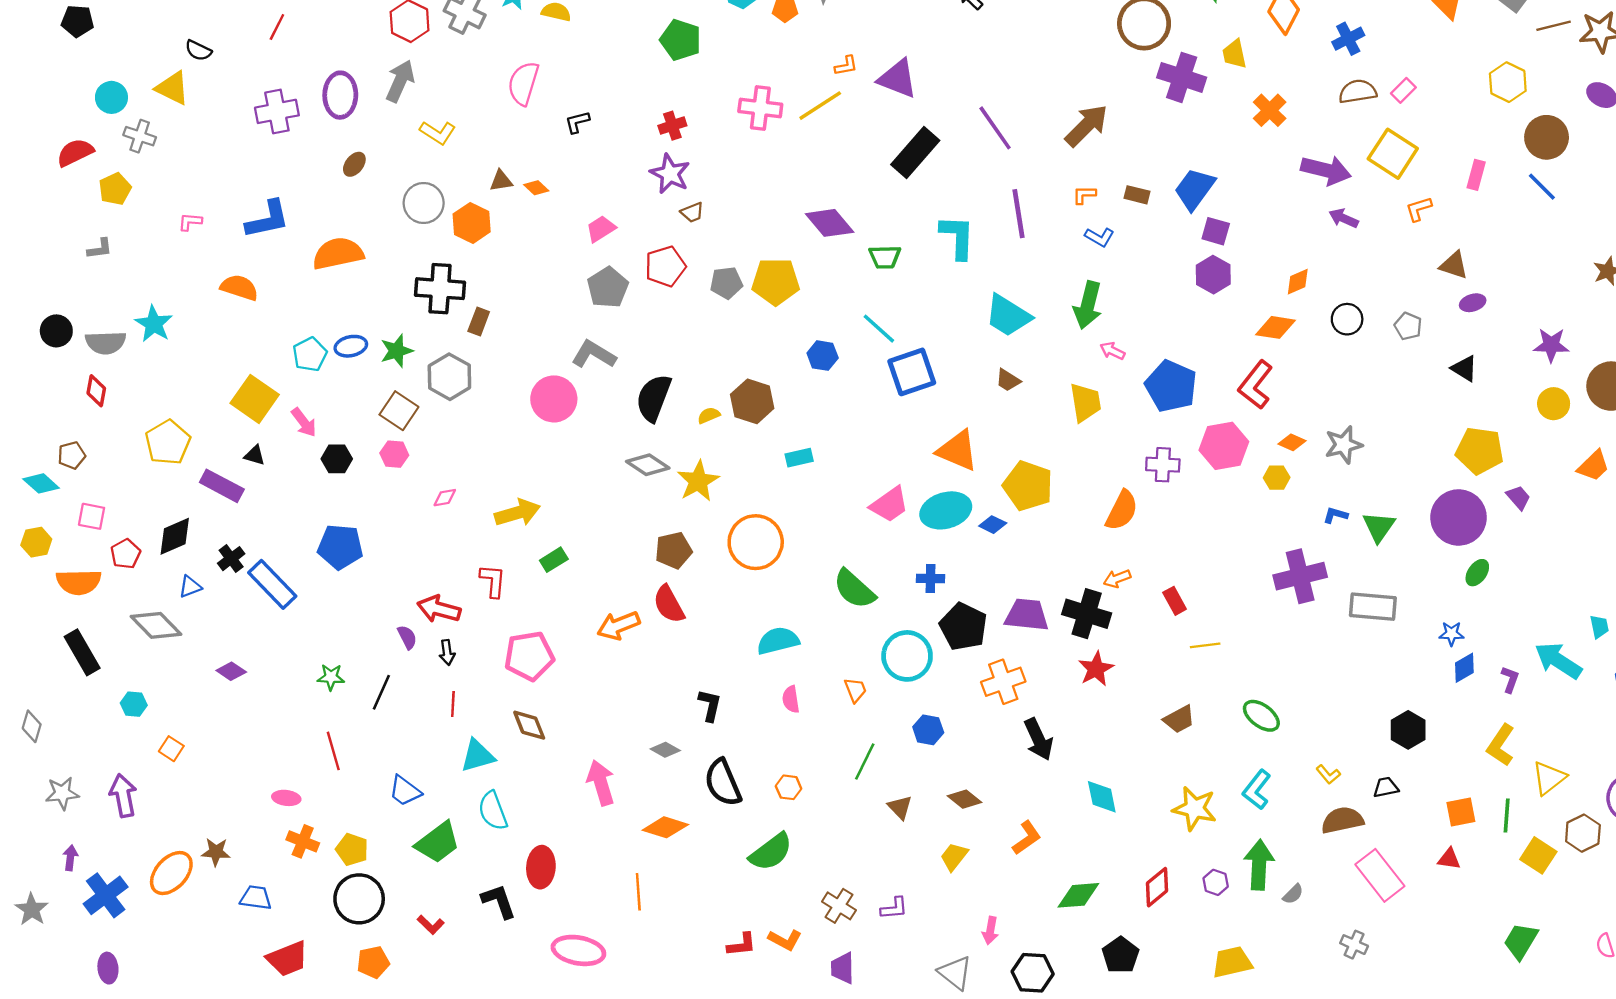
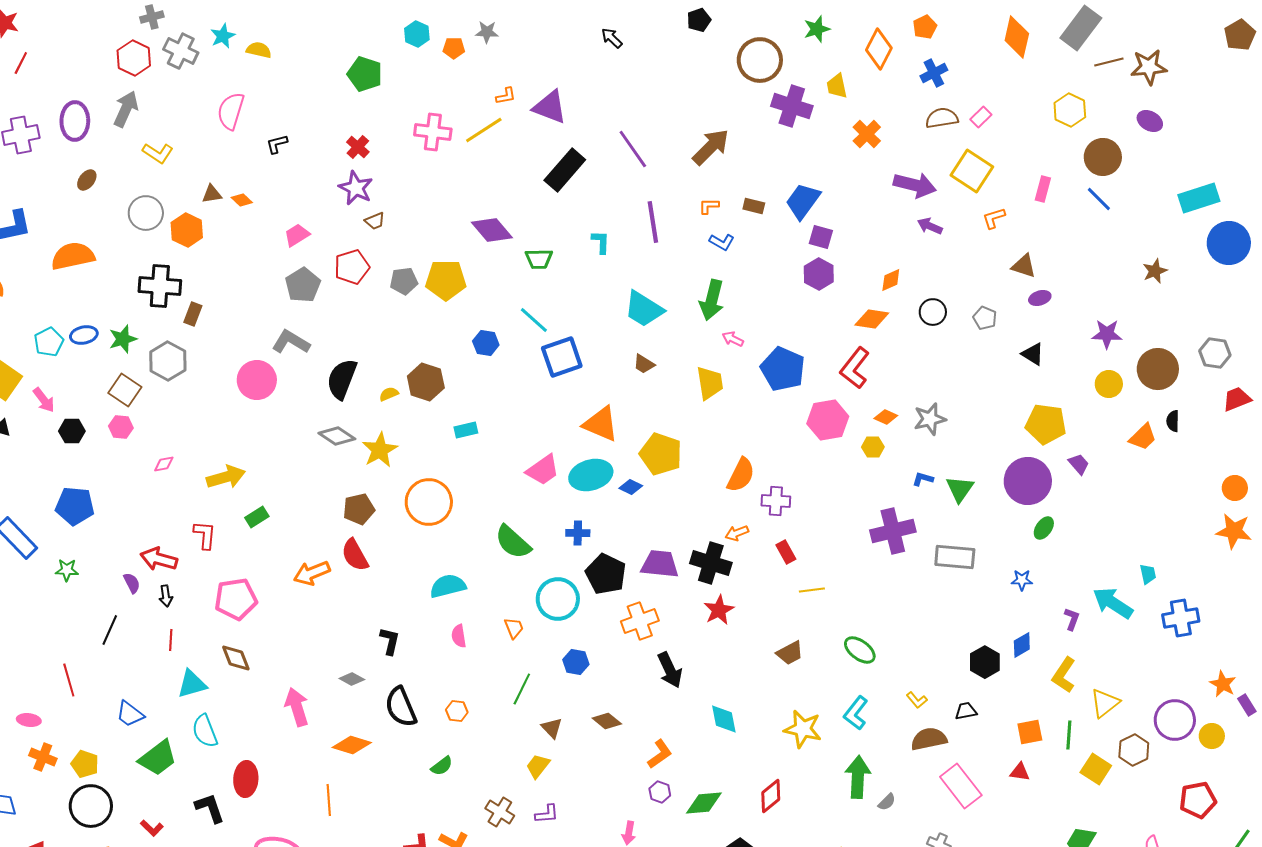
red cross: (672, 126) -> (358, 147), turned -30
cyan L-shape: (957, 237) -> (601, 242), size x0.6
purple cross: (1163, 465) -> (776, 501), moved
blue diamond: (1464, 668) -> (1022, 645), moved
green star: (331, 677) -> (67, 570), moved
green semicircle: (771, 852) -> (442, 766), size x0.6
yellow trapezoid: (954, 857) -> (538, 766), moved
purple hexagon: (1216, 882) -> (660, 792), moved

